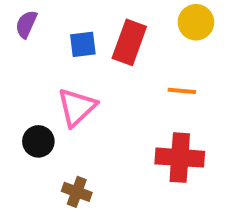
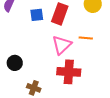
pink triangle: (77, 107) -> (62, 45), moved
red cross: (180, 158) -> (69, 72), moved

